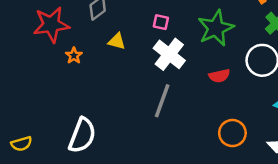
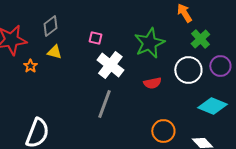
pink square: (161, 22) -> (95, 38), moved
yellow triangle: (117, 41) -> (54, 52), moved

